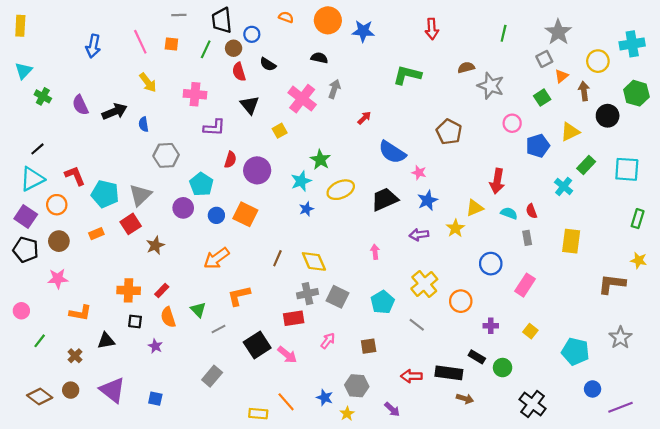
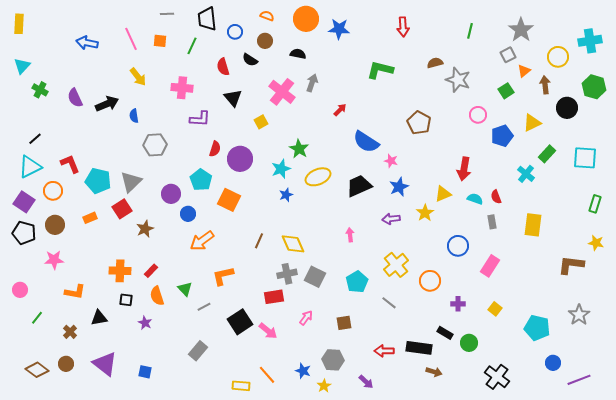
blue arrow: (93, 46) -> (87, 43), turned 90
brown circle: (234, 48) -> (265, 41), moved
cyan pentagon: (201, 184) -> (201, 180), moved
blue circle: (216, 215) -> (188, 214), moved

